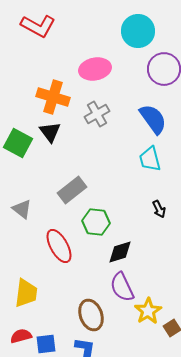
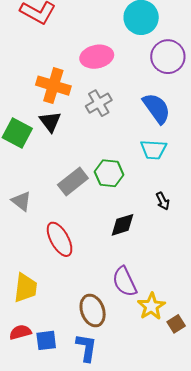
cyan trapezoid: (150, 159) -> (153, 150), turned -72
green hexagon: (96, 222) -> (109, 173), moved
black diamond: (120, 252) -> (122, 225), moved

